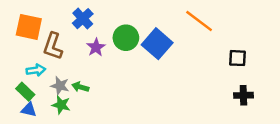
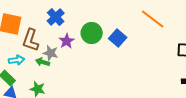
blue square: (157, 44) -> (118, 38), size x0.7
gray star: (60, 86) -> (51, 53), moved
green arrow: (80, 87) -> (43, 62), moved

